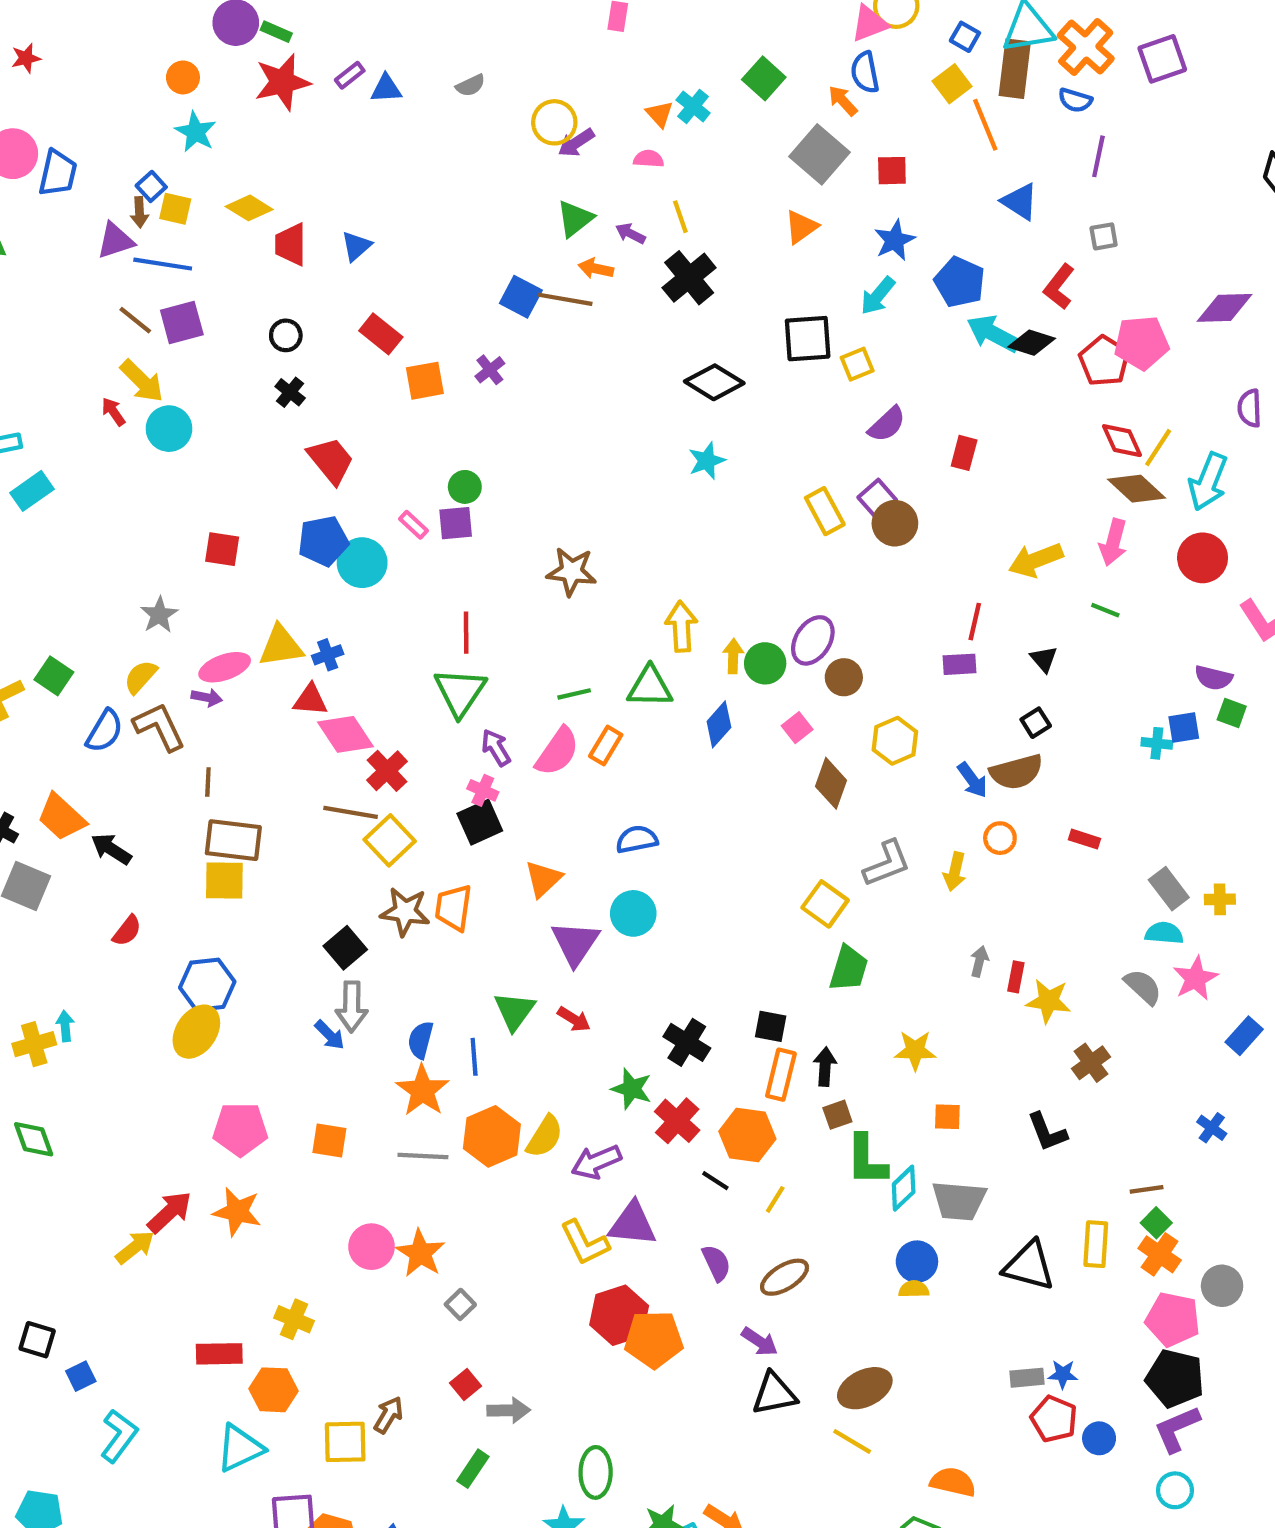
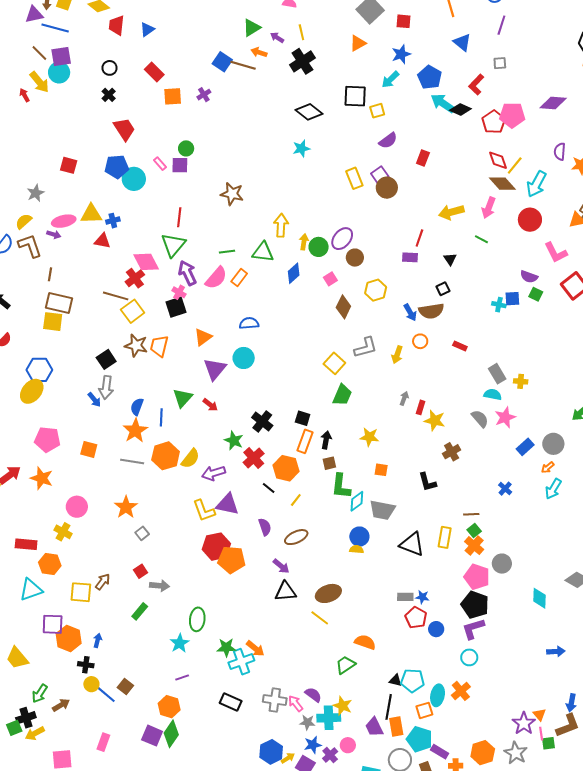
cyan circle: (169, 429) -> (59, 72), moved
pink diamond: (345, 734) -> (146, 262), moved
purple arrow: (496, 748) -> (187, 273), size x1.4
pink circle: (371, 1247) -> (77, 507), moved

